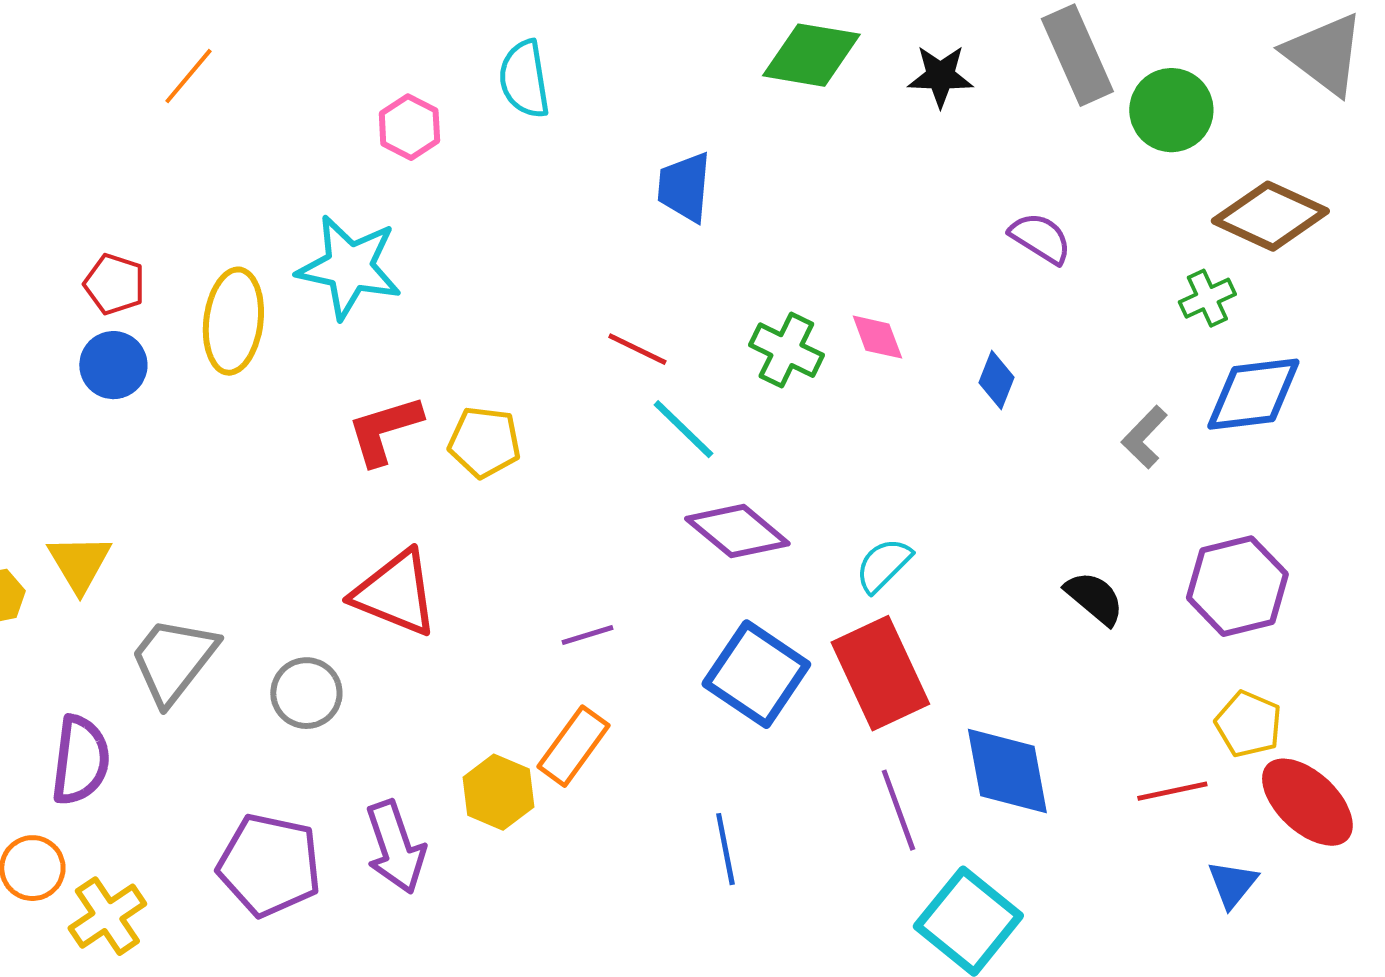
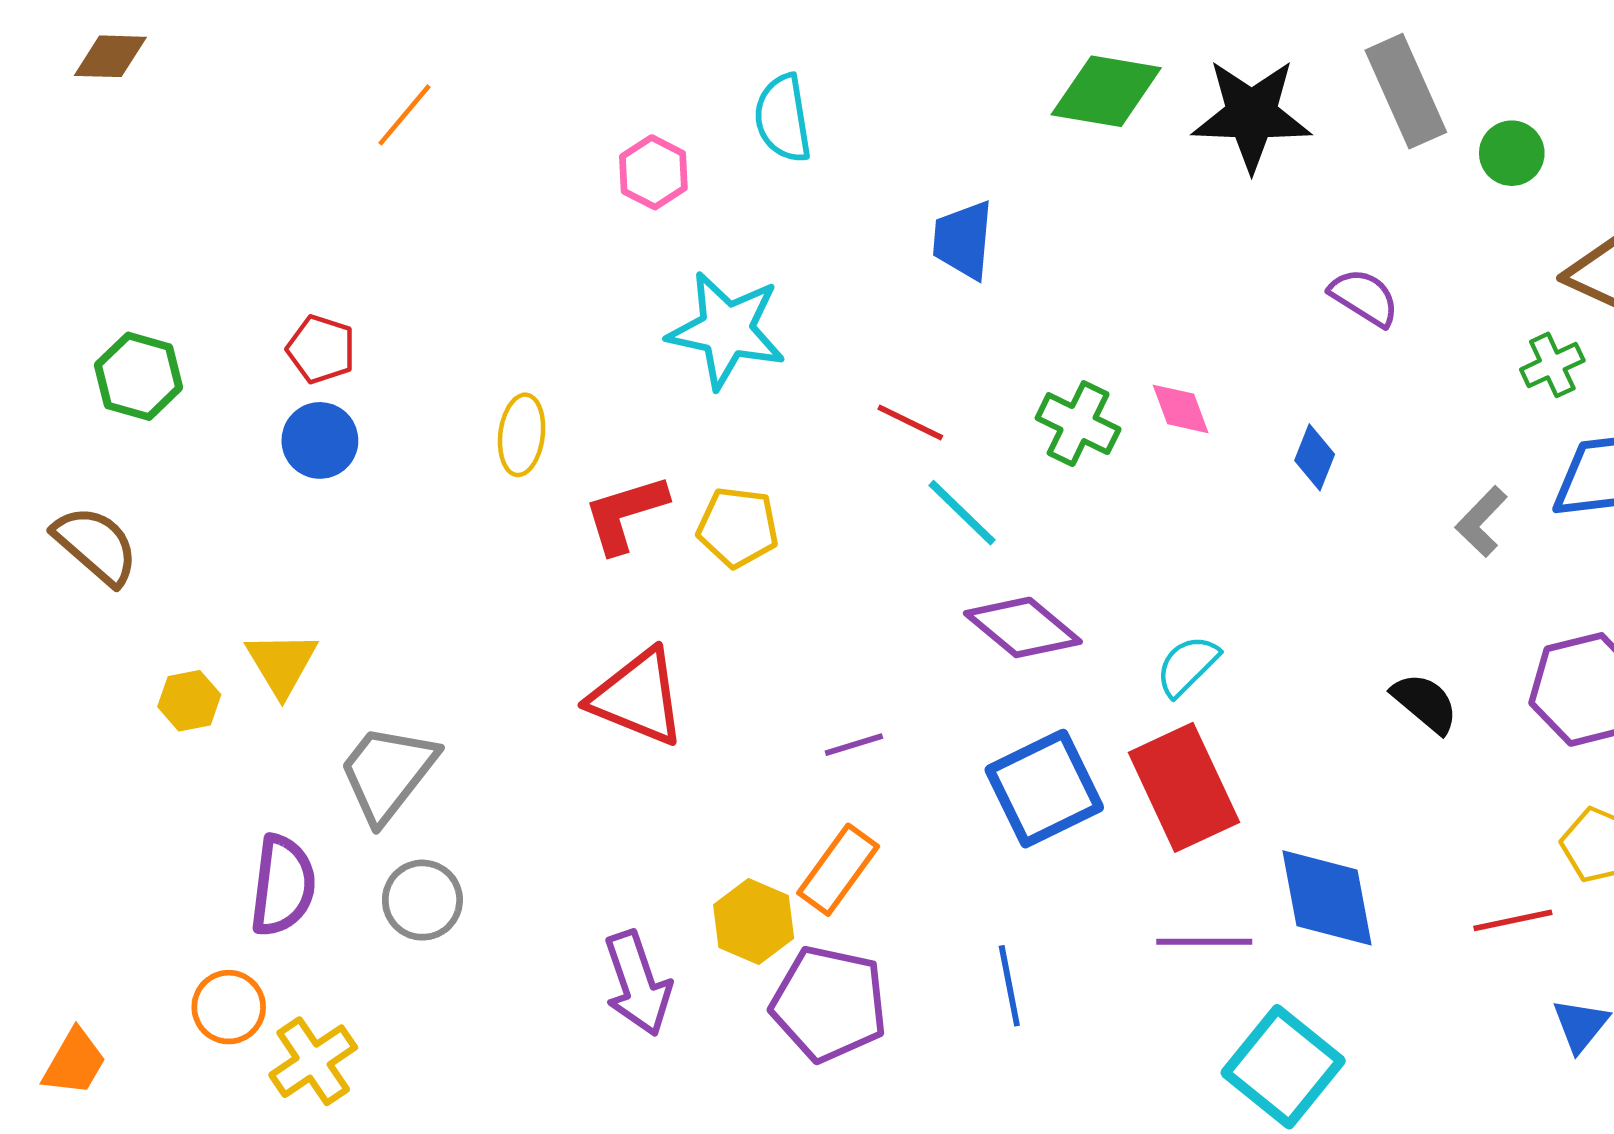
black star: (940, 76) -> (1252, 115), size x1.6
green circle: (1171, 110) -> (1512, 153), size x0.7
cyan star: (349, 267) -> (727, 330), moved
yellow ellipse: (233, 321) -> (522, 435), moved, size x0.7
blue square: (756, 674) -> (1044, 789), turned 30
gray circle: (306, 693) -> (422, 900), moved
purple line: (898, 810) -> (1204, 942), turned -70
purple pentagon: (269, 865) -> (829, 1004), moved

